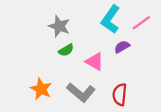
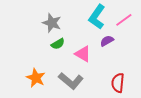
red semicircle: (120, 95) -> (118, 83), moved

